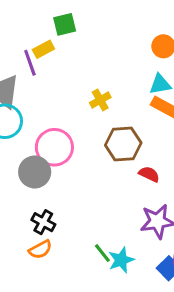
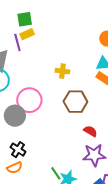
green square: (65, 24) -> (25, 19), moved
yellow cross: (100, 100) -> (62, 71), turned 32
red semicircle: (149, 174) -> (90, 131), moved

